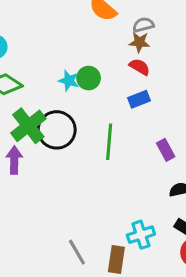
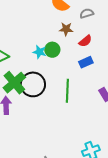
brown star: (139, 42) -> (66, 29), moved
red semicircle: (140, 67) -> (85, 41), turned 112

